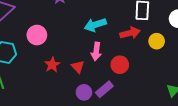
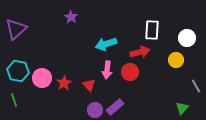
pink circle: (37, 35) -> (42, 78), moved
yellow circle: (157, 41) -> (176, 60), moved
red circle: (120, 65) -> (130, 72), moved

